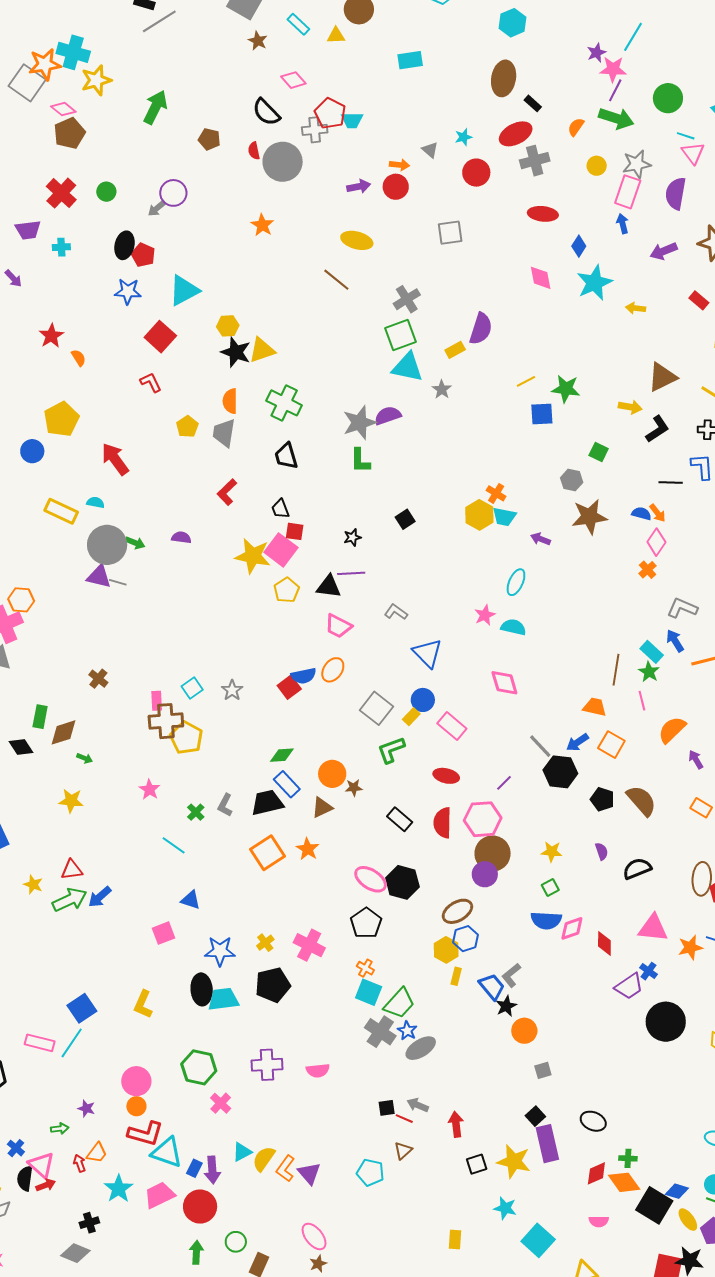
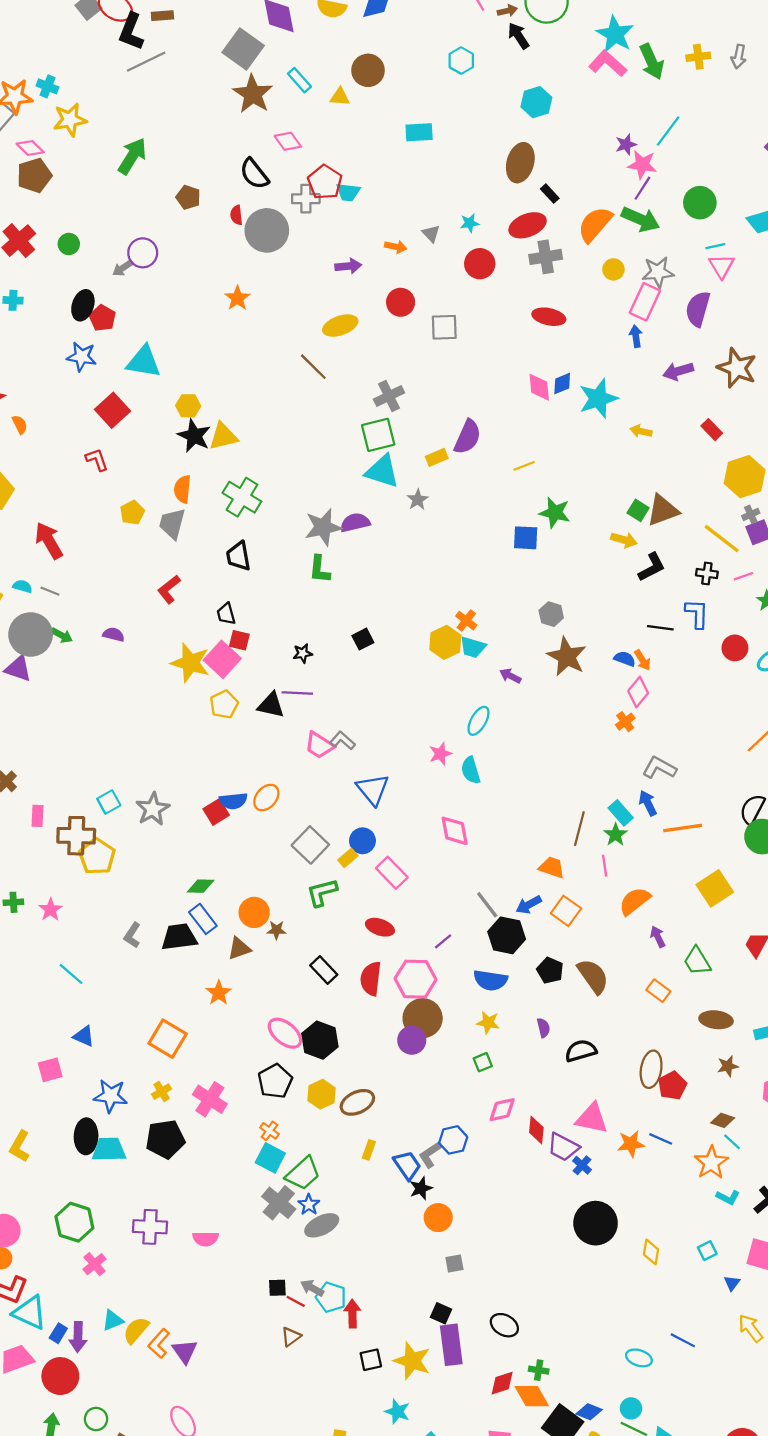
brown star: (258, 41) -> (253, 94), size x1.8
cyan cross: (73, 52) -> (48, 86), size x0.6
orange semicircle: (576, 127) -> (595, 224), size x1.8
cyan line: (686, 136) -> (715, 246), turned -36
red circle: (396, 187) -> (401, 302), moved
yellow ellipse: (357, 240) -> (340, 326), turned -40
blue diamond: (579, 246) -> (562, 384), moved, turned 30
cyan triangle: (184, 290) -> (144, 362), turned 32
yellow line: (526, 381) -> (524, 466), moved
green square: (599, 452) -> (638, 510), moved
brown star: (589, 517) -> (567, 657), turned 30
gray line: (118, 582) -> (50, 591), moved
pink trapezoid: (338, 626) -> (319, 745), moved
cyan semicircle: (513, 627) -> (471, 770), turned -125
gray star: (232, 690) -> (153, 809), size x1.4
pink rectangle: (157, 701) -> (37, 816), moved
green cross: (196, 812) -> (13, 902), moved, turned 36
orange square: (267, 853) -> (168, 1039), moved, turned -32
brown ellipse: (457, 911) -> (357, 1102), moved
blue semicircle: (546, 920) -> (490, 980), moved
blue hexagon: (466, 939) -> (453, 1140), moved
yellow hexagon: (446, 950) -> (322, 1094), moved
purple trapezoid: (629, 986) -> (563, 1147), moved, turned 56
black square: (535, 1116) -> (441, 1313), turned -30
cyan pentagon: (370, 1172) -> (331, 1297), moved

